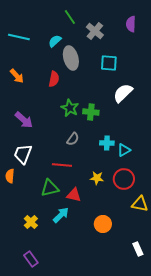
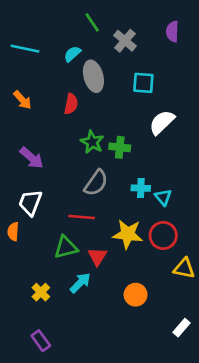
gray semicircle: (73, 139) -> (96, 183), size x1.5
cyan triangle: (124, 150) -> (163, 197), turned -40
yellow star: (97, 178) -> (128, 234), size x1.6
red triangle: (74, 195) -> (97, 257), turned 49
white rectangle: (138, 249) -> (182, 328), turned 64

